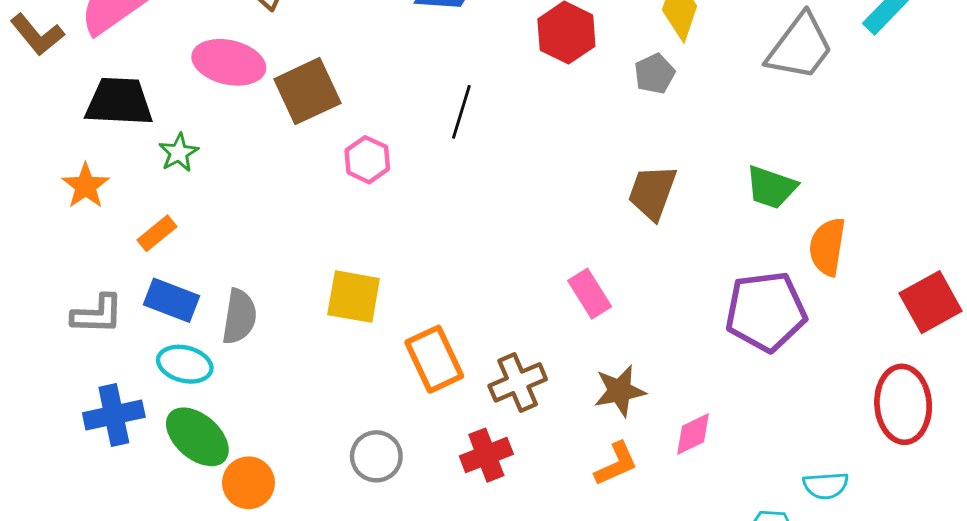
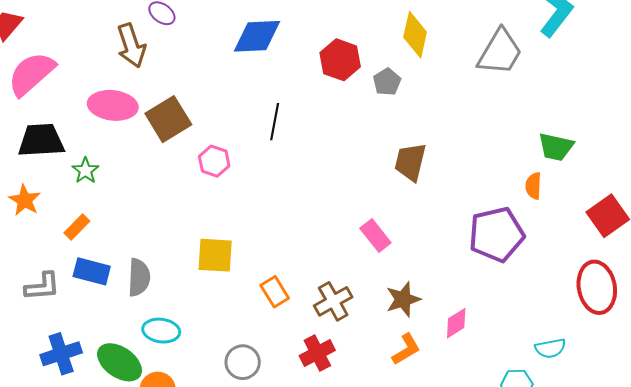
gray pentagon: (654, 74) -> (387, 82), moved
green trapezoid: (771, 187) -> (556, 147), moved
orange semicircle: (827, 247) -> (533, 186), size x0.7
orange rectangle: (434, 359) -> (275, 292), size x0.7
cyan ellipse: (185, 364) -> (161, 331), moved

